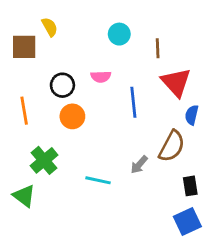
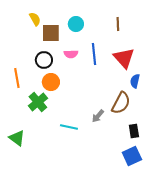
cyan circle: (119, 34) -> (76, 24), moved
brown square: (24, 47) -> (51, 33), moved
brown line: (158, 48) -> (118, 24), moved
blue line: (133, 102) -> (94, 54), moved
green cross: (44, 160) -> (38, 102), moved

